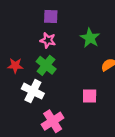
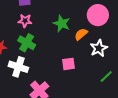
green star: (90, 38) -> (62, 23), moved

